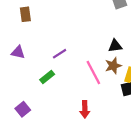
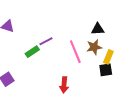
purple line: (60, 54) -> (46, 41), moved

